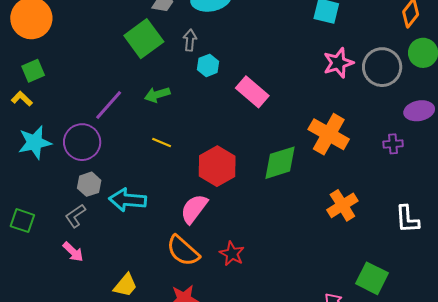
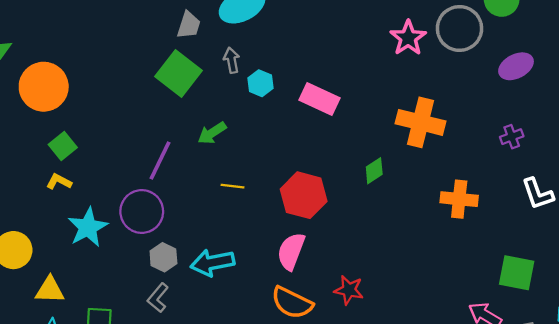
purple cross: (393, 144) -> (512, 137), moved
green diamond: (280, 163) -> (374, 171), size x0.6
orange cross: (342, 205) -> (459, 199), turned -36

